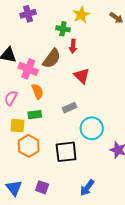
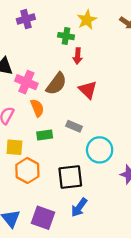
brown semicircle: (52, 59) -> (56, 84), moved
gray rectangle: (70, 108) -> (74, 126), turned 48
green rectangle: (35, 115) -> (45, 135), moved
purple square: (42, 187) -> (43, 218), size x1.5
blue arrow: (87, 188) -> (79, 207), moved

